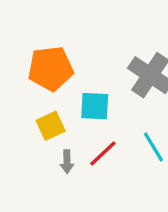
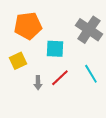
yellow square: (51, 126) -> (18, 61), moved

